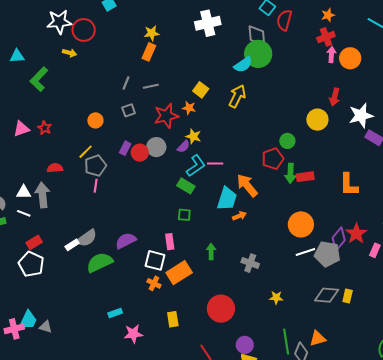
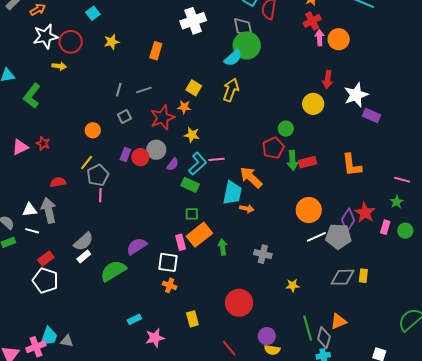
yellow star: (152, 33) -> (112, 42), moved
orange rectangle: (149, 52) -> (156, 51), moved
purple semicircle: (183, 147) -> (173, 164), moved
orange arrow: (239, 216) -> (247, 209), turned 40
gray semicircle: (87, 238) -> (83, 242), moved
orange rectangle: (179, 273) -> (199, 235), moved

